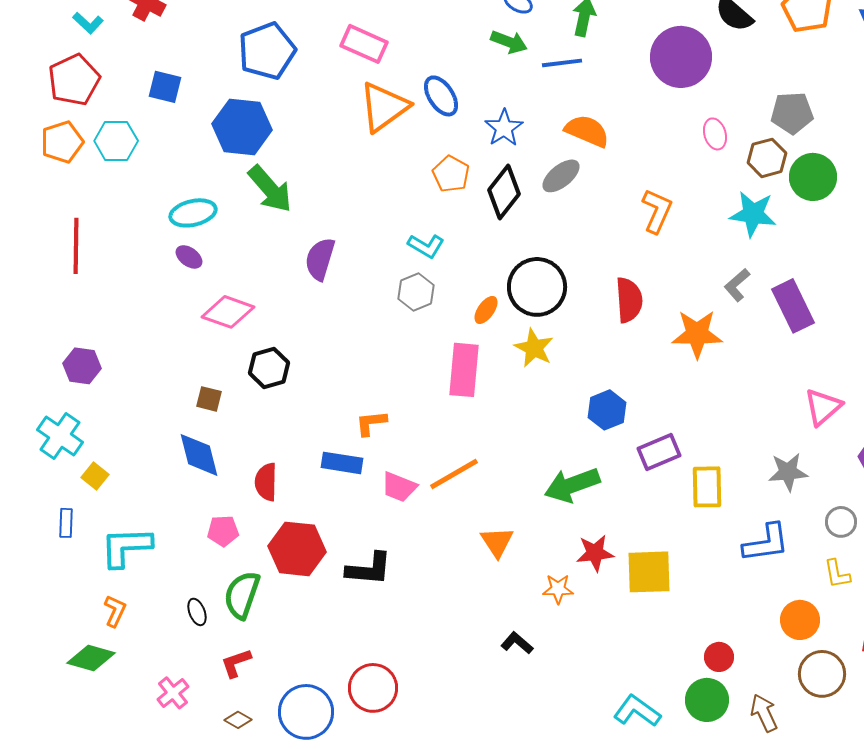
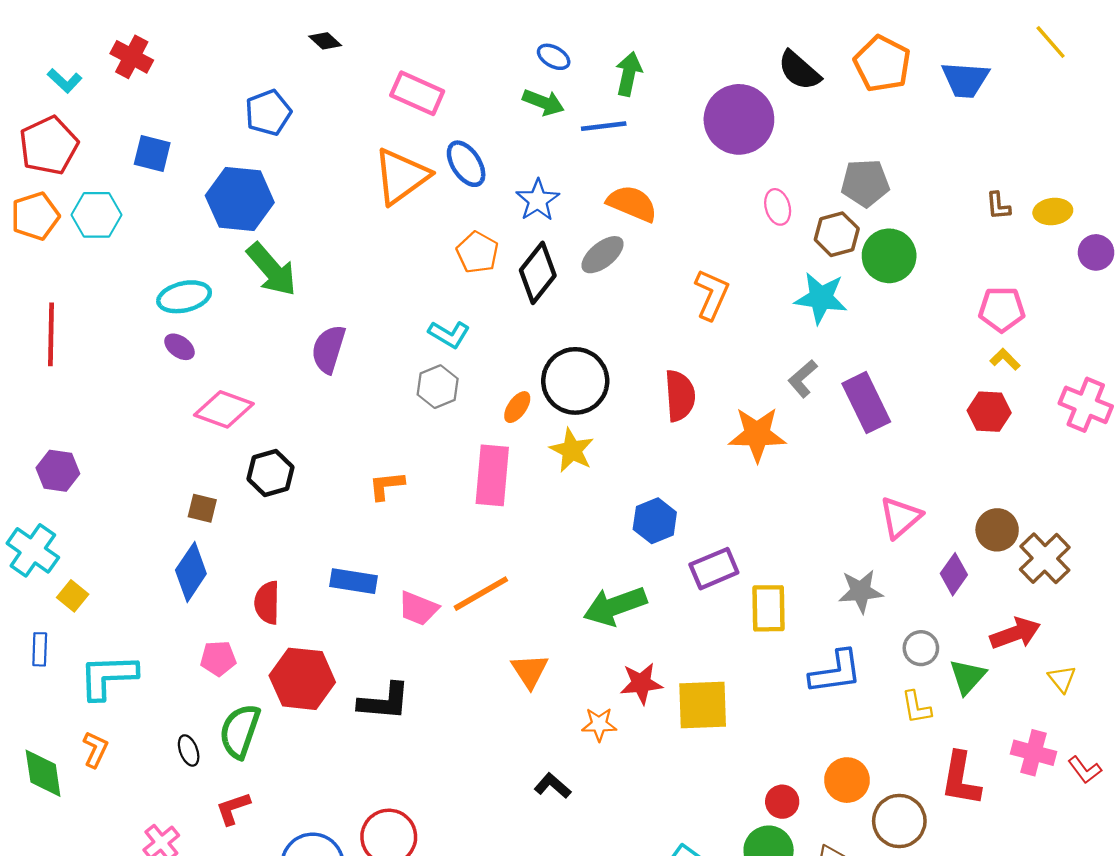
pink rectangle: (364, 44) -> (417, 93), moved
blue pentagon: (267, 51) -> (268, 113), size x0.7
orange L-shape: (371, 423) -> (386, 486), moved
blue diamond: (199, 455) -> (191, 572), turned 48
orange circle: (800, 620) -> (847, 780), moved
green diamond: (91, 658) -> (43, 773), moved, turned 66

